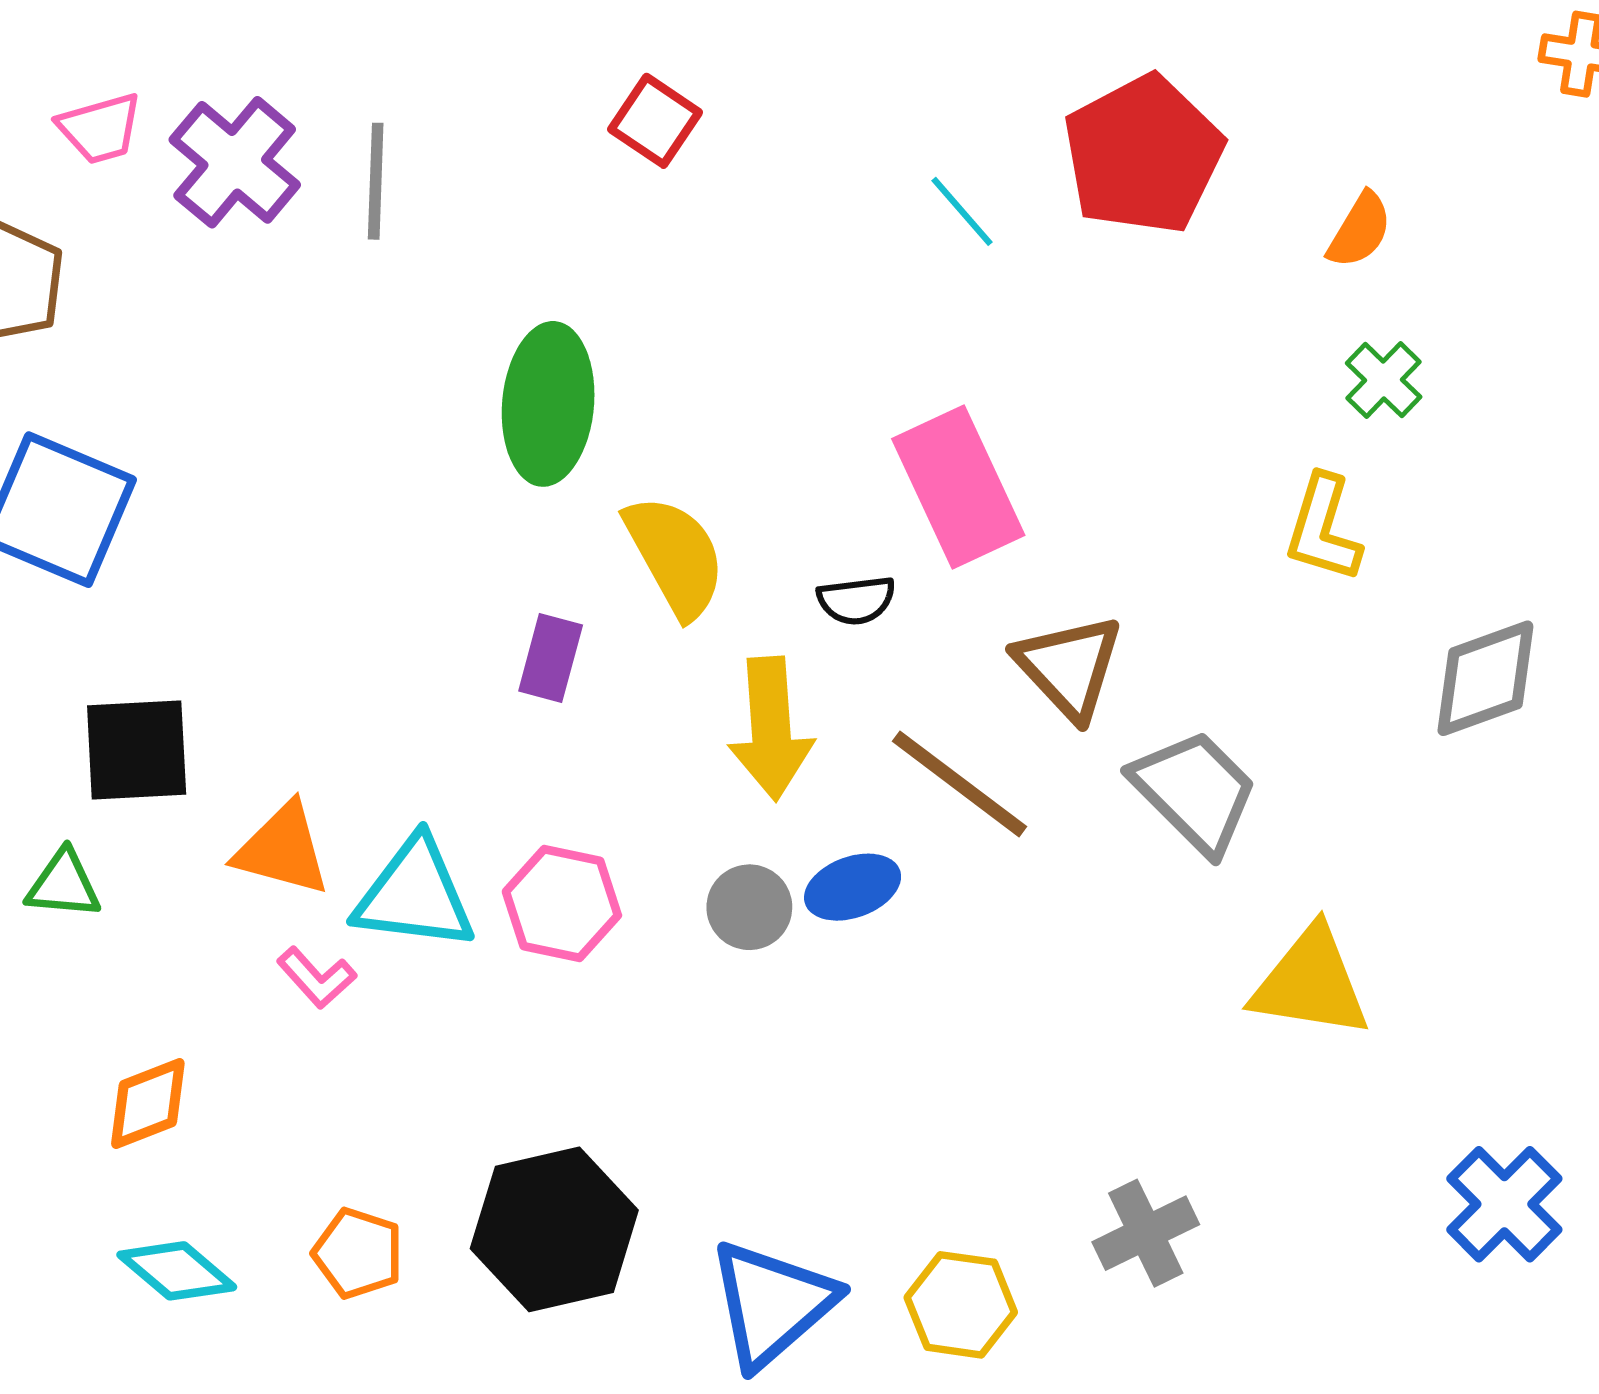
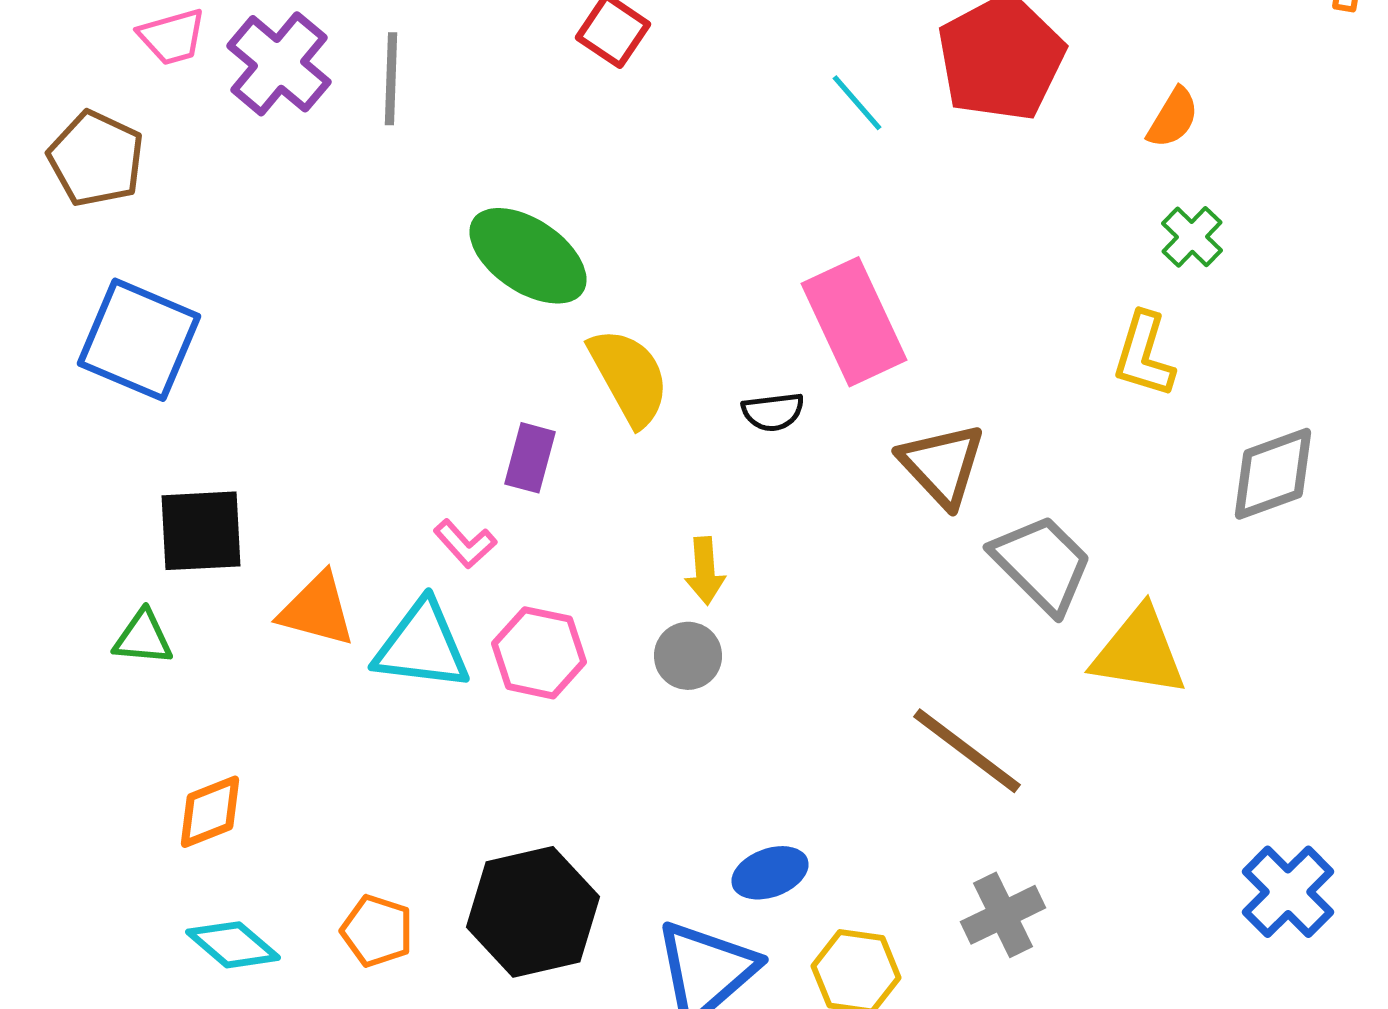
green ellipse: (548, 404) -> (528, 256), turned -61
yellow arrow: (771, 729) -> (705, 571), moved, size x0.6
brown line: (960, 784) -> (967, 751), moved
blue ellipse: (853, 887) -> (770, 873), moved
pink L-shape: (317, 978) -> (465, 544), moved
yellow triangle: (1311, 983) -> (1139, 652), moved

